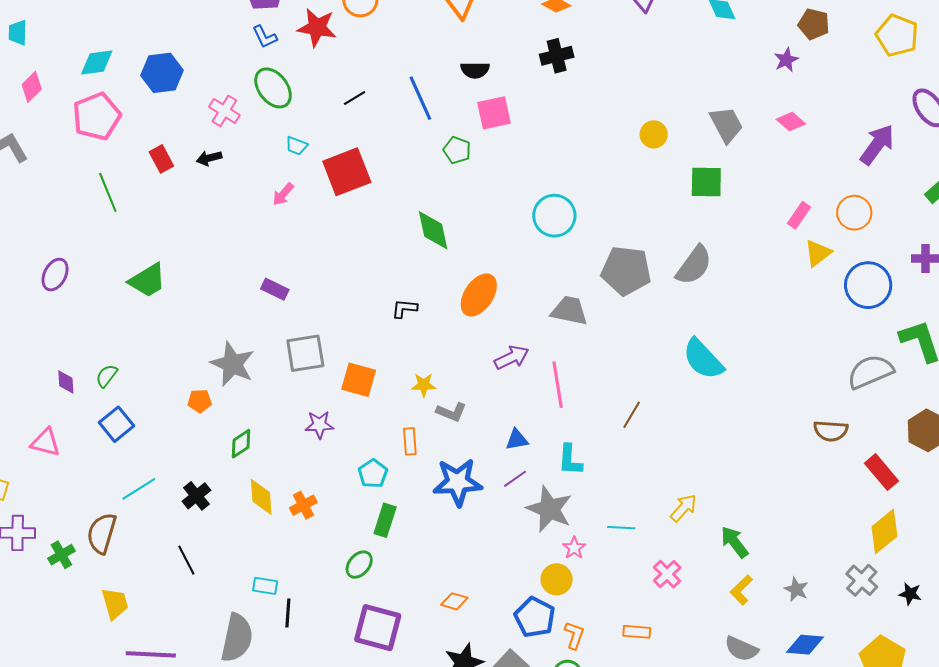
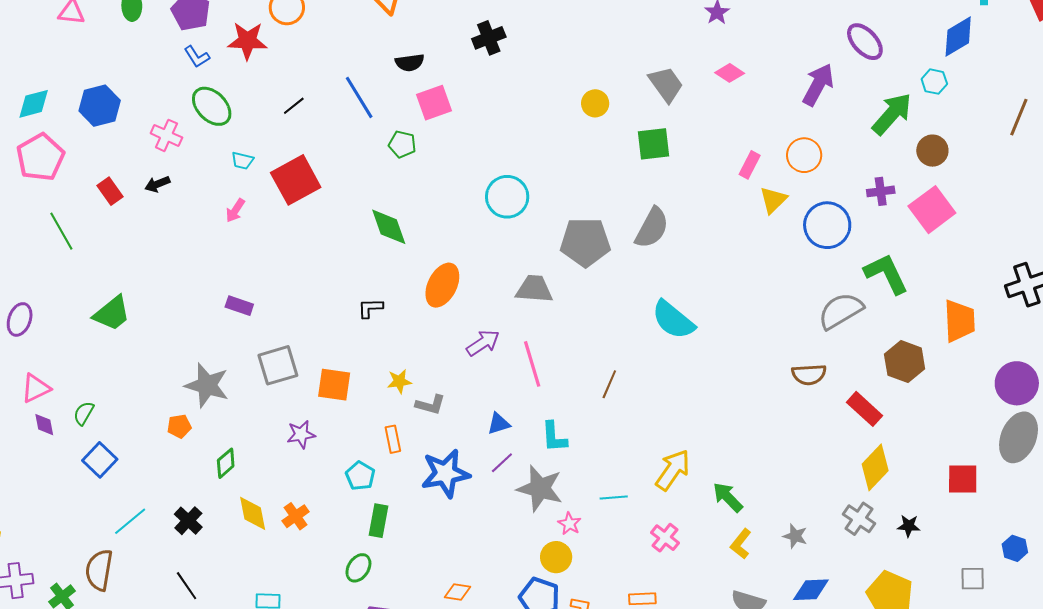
pink triangle: (45, 442) -> (36, 388), moved, turned -32
yellow arrow: (684, 508) -> (673, 470), size x1.4

